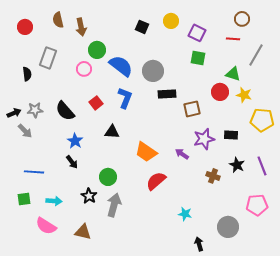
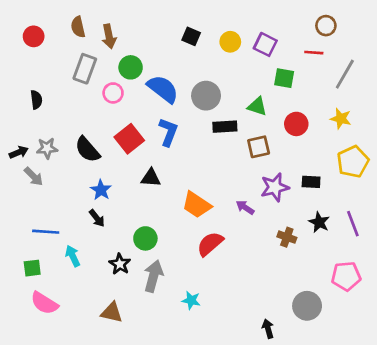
yellow circle: (171, 21) -> (230, 42), moved
gray rectangle: (48, 58) -> (85, 69), moved
green square: (198, 58) -> (284, 78), moved
green triangle: (233, 74) -> (257, 106), moved
yellow star: (244, 95) -> (341, 119), moved
red square: (96, 103) -> (129, 139), size x1.5
yellow pentagon: (262, 120) -> (353, 162), turned -30
cyan arrow: (54, 201) -> (73, 256), moved, turned -119
cyan star: (185, 214) -> (191, 300), moved
pink semicircle: (46, 226) -> (44, 303), moved

